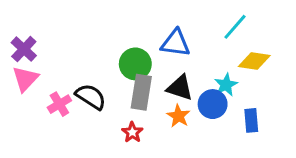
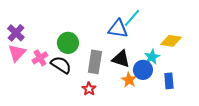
cyan line: (235, 27) -> (132, 18), moved
green circle: (135, 64) -> (68, 43), moved
pink cross: (59, 104) -> (40, 58), moved
orange star: (178, 116) -> (129, 80), moved

